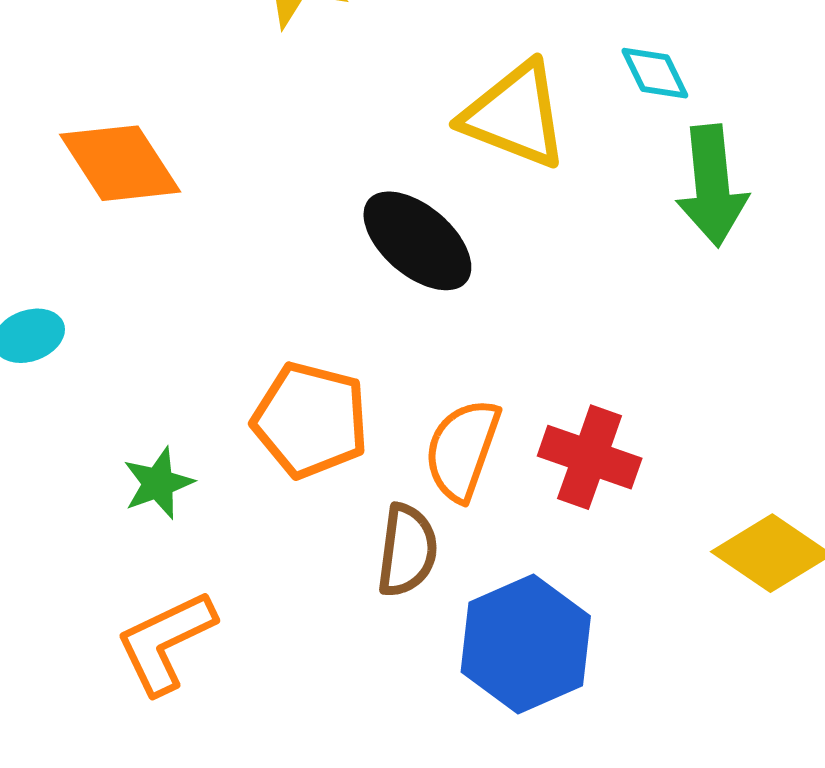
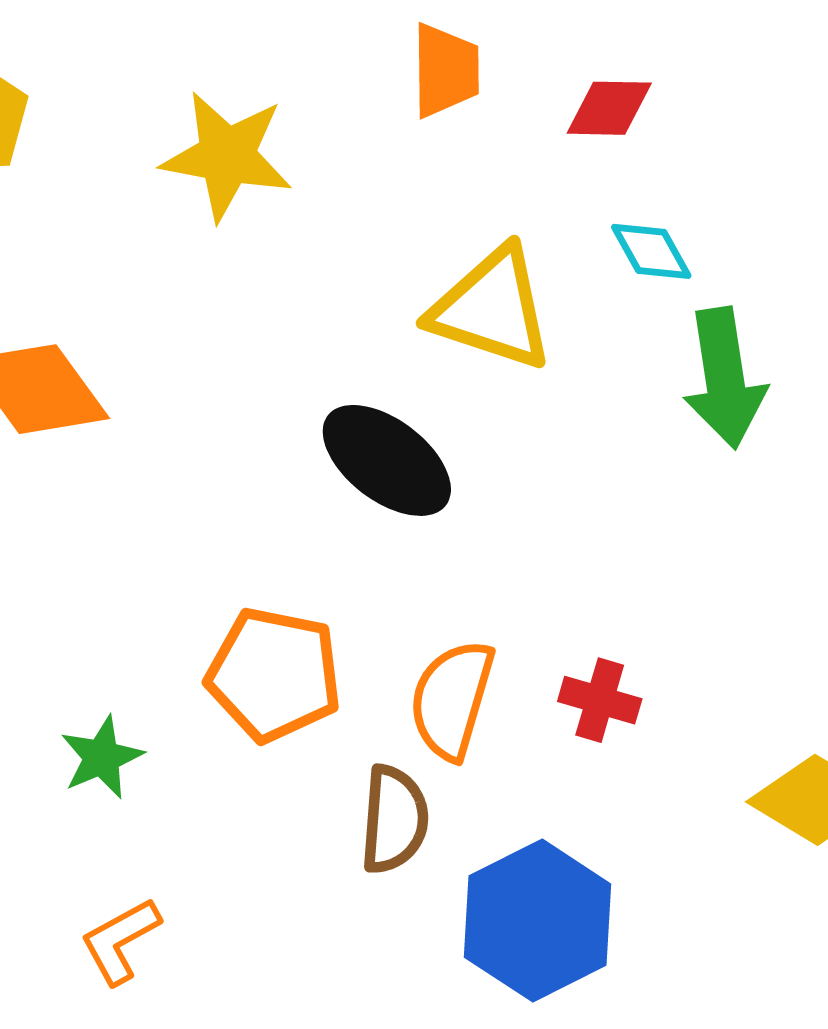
red cross: (590, 457) -> (600, 700), size x0.7
orange L-shape: (166, 642) -> (120, 941), size x0.7

